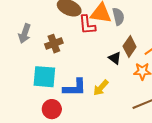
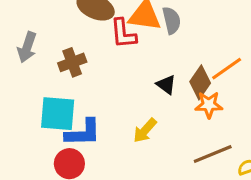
brown diamond: (130, 46) -> (200, 82), moved
blue L-shape: (75, 88) -> (83, 133), moved

